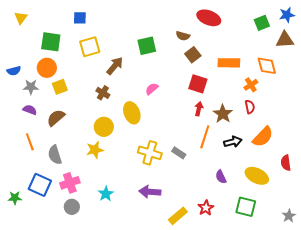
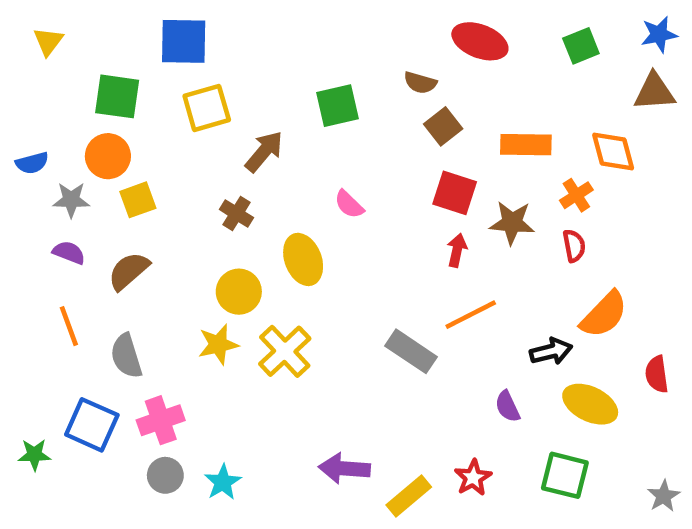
blue square: (80, 18) -> (184, 41), size x1.6
green square: (262, 23) -> (581, 46), moved
pink semicircle: (152, 89) -> (349, 204), turned -96
brown star: (223, 114) -> (512, 223), moved, turned -30
orange line: (205, 137) -> (471, 315), turned 45
black arrow: (233, 142) -> (551, 351), moved
yellow cross: (150, 153) -> (285, 351), moved, turned 30
gray rectangle: (179, 153) -> (411, 351), size x1.5
purple arrow: (150, 192) -> (344, 468), moved
cyan star: (106, 194) -> (223, 482), moved

